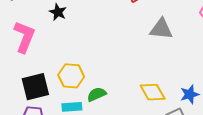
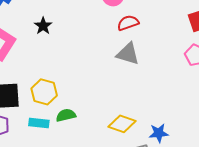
gray triangle: (161, 29) -> (128, 54), moved
yellow diamond: (153, 92) -> (122, 124), turned -52

